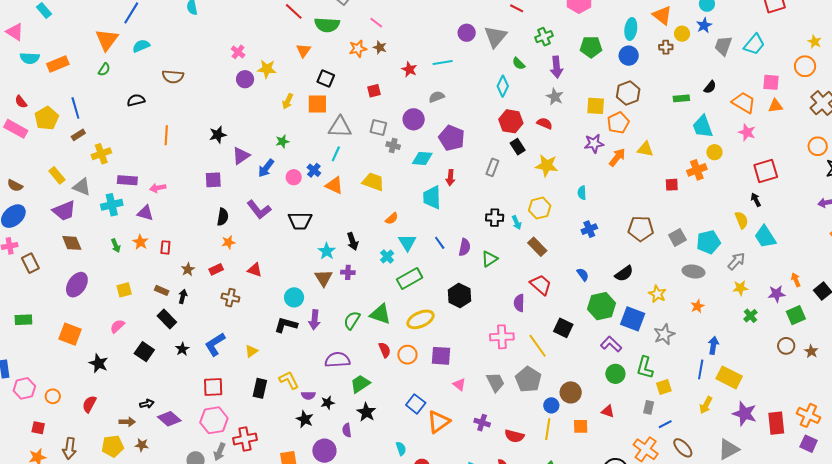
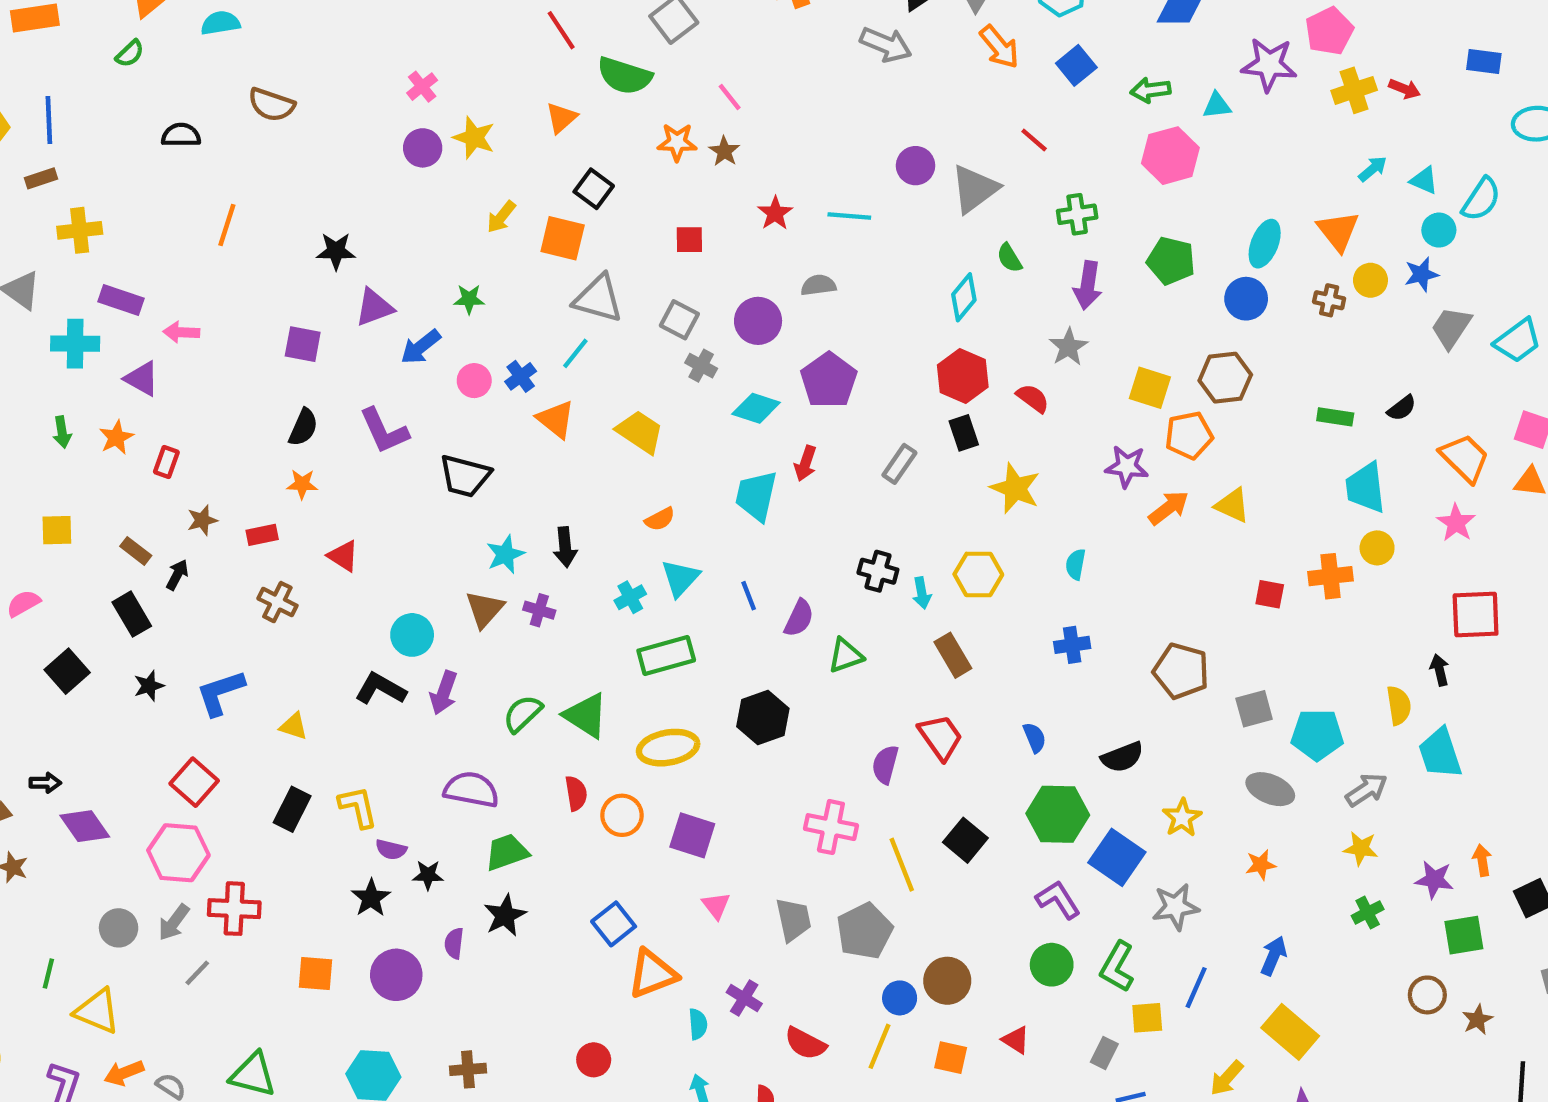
yellow triangle: (251, 351) -> (294, 726), turned 40
blue line: (701, 369) -> (1196, 988), moved
red square: (213, 387) -> (194, 782), turned 30
cyan semicircle: (401, 449) -> (698, 1024), moved

